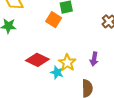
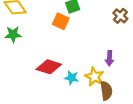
yellow star: (67, 63) -> (94, 77), moved

